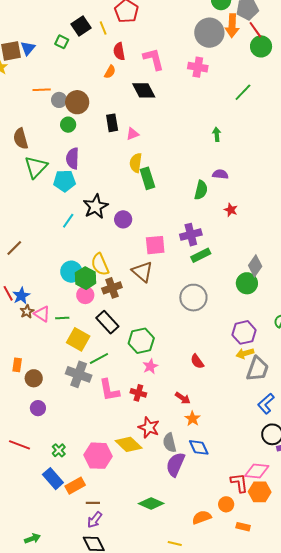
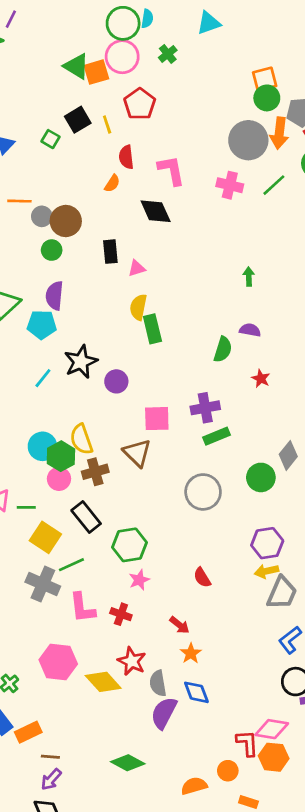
green line: (243, 92) -> (274, 185), moved
green circle: (247, 283) -> (261, 477), moved
pink hexagon: (98, 456) -> (58, 662), moved

